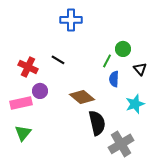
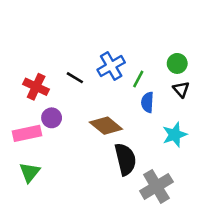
blue cross: (71, 20) -> (111, 66), moved, turned -30
green circle: (123, 49) -> (177, 63), moved

